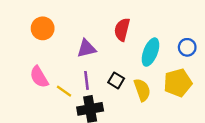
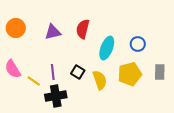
purple triangle: (86, 48) -> (53, 32), moved

